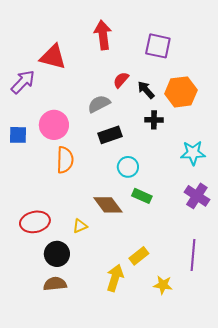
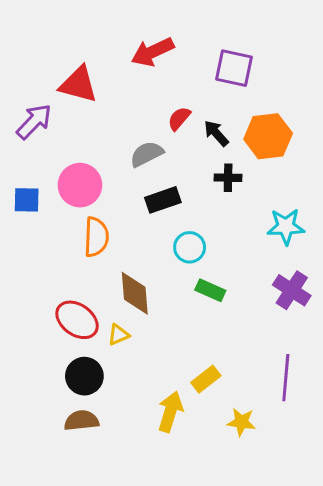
red arrow: (103, 35) -> (153, 52), turned -108
brown diamond: (108, 205) -> (135, 293), moved, turned 32
red ellipse: (35, 222) -> (77, 320), moved, turned 48

